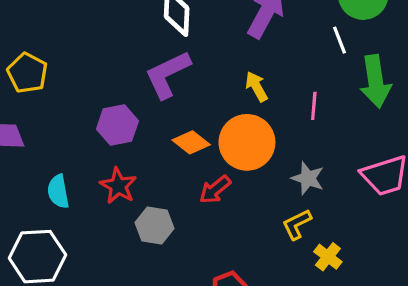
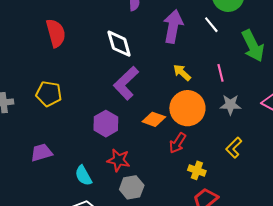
white line: (339, 40) -> (211, 25), moved
yellow pentagon: (27, 73) -> (49, 94), moved
gray star: (308, 178) -> (230, 105), moved
gray hexagon: (155, 226) -> (132, 187), moved
yellow cross: (328, 257) -> (197, 170), moved

